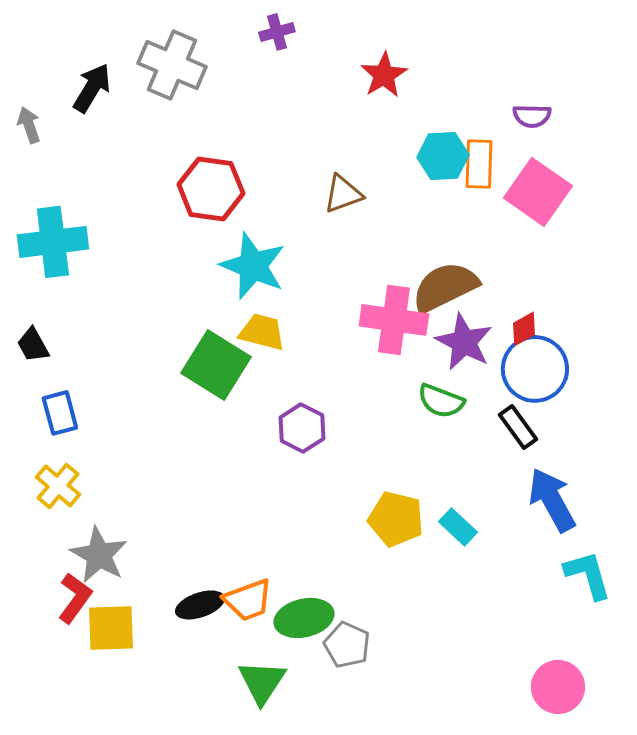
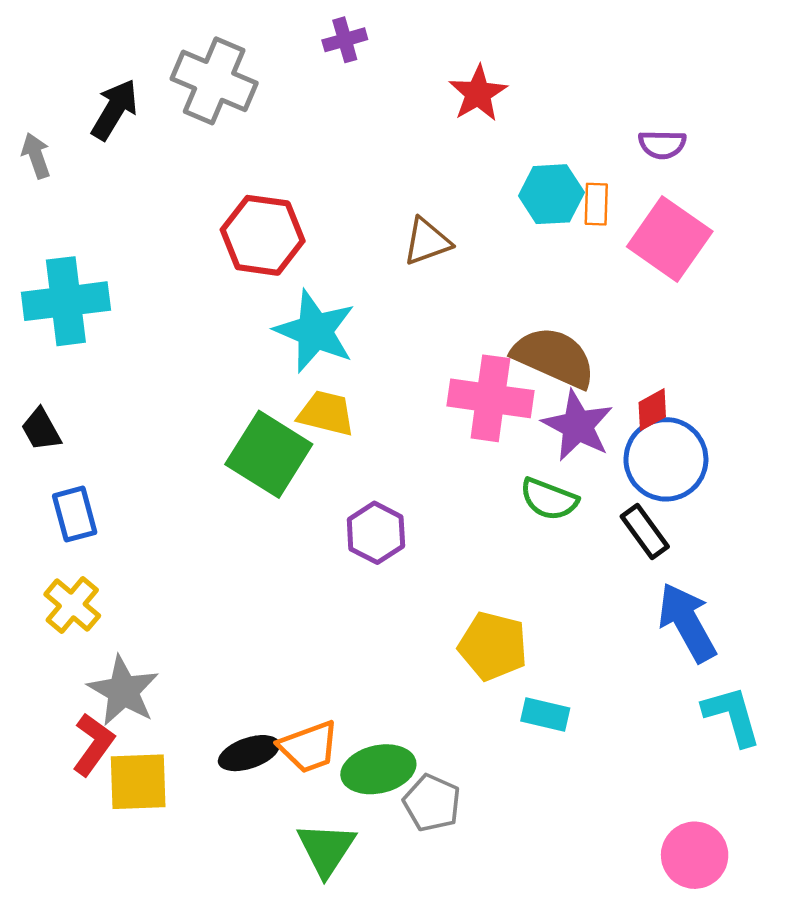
orange rectangle: (479, 164) -> (596, 204), size x0.7
brown semicircle: (445, 287) -> (554, 357), turned 50
cyan rectangle: (458, 527) -> (545, 715), moved, turned -30

